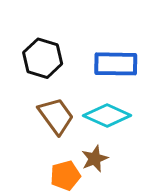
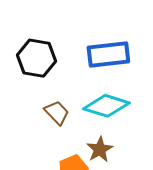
brown trapezoid: (56, 116) -> (57, 113), size x0.7

